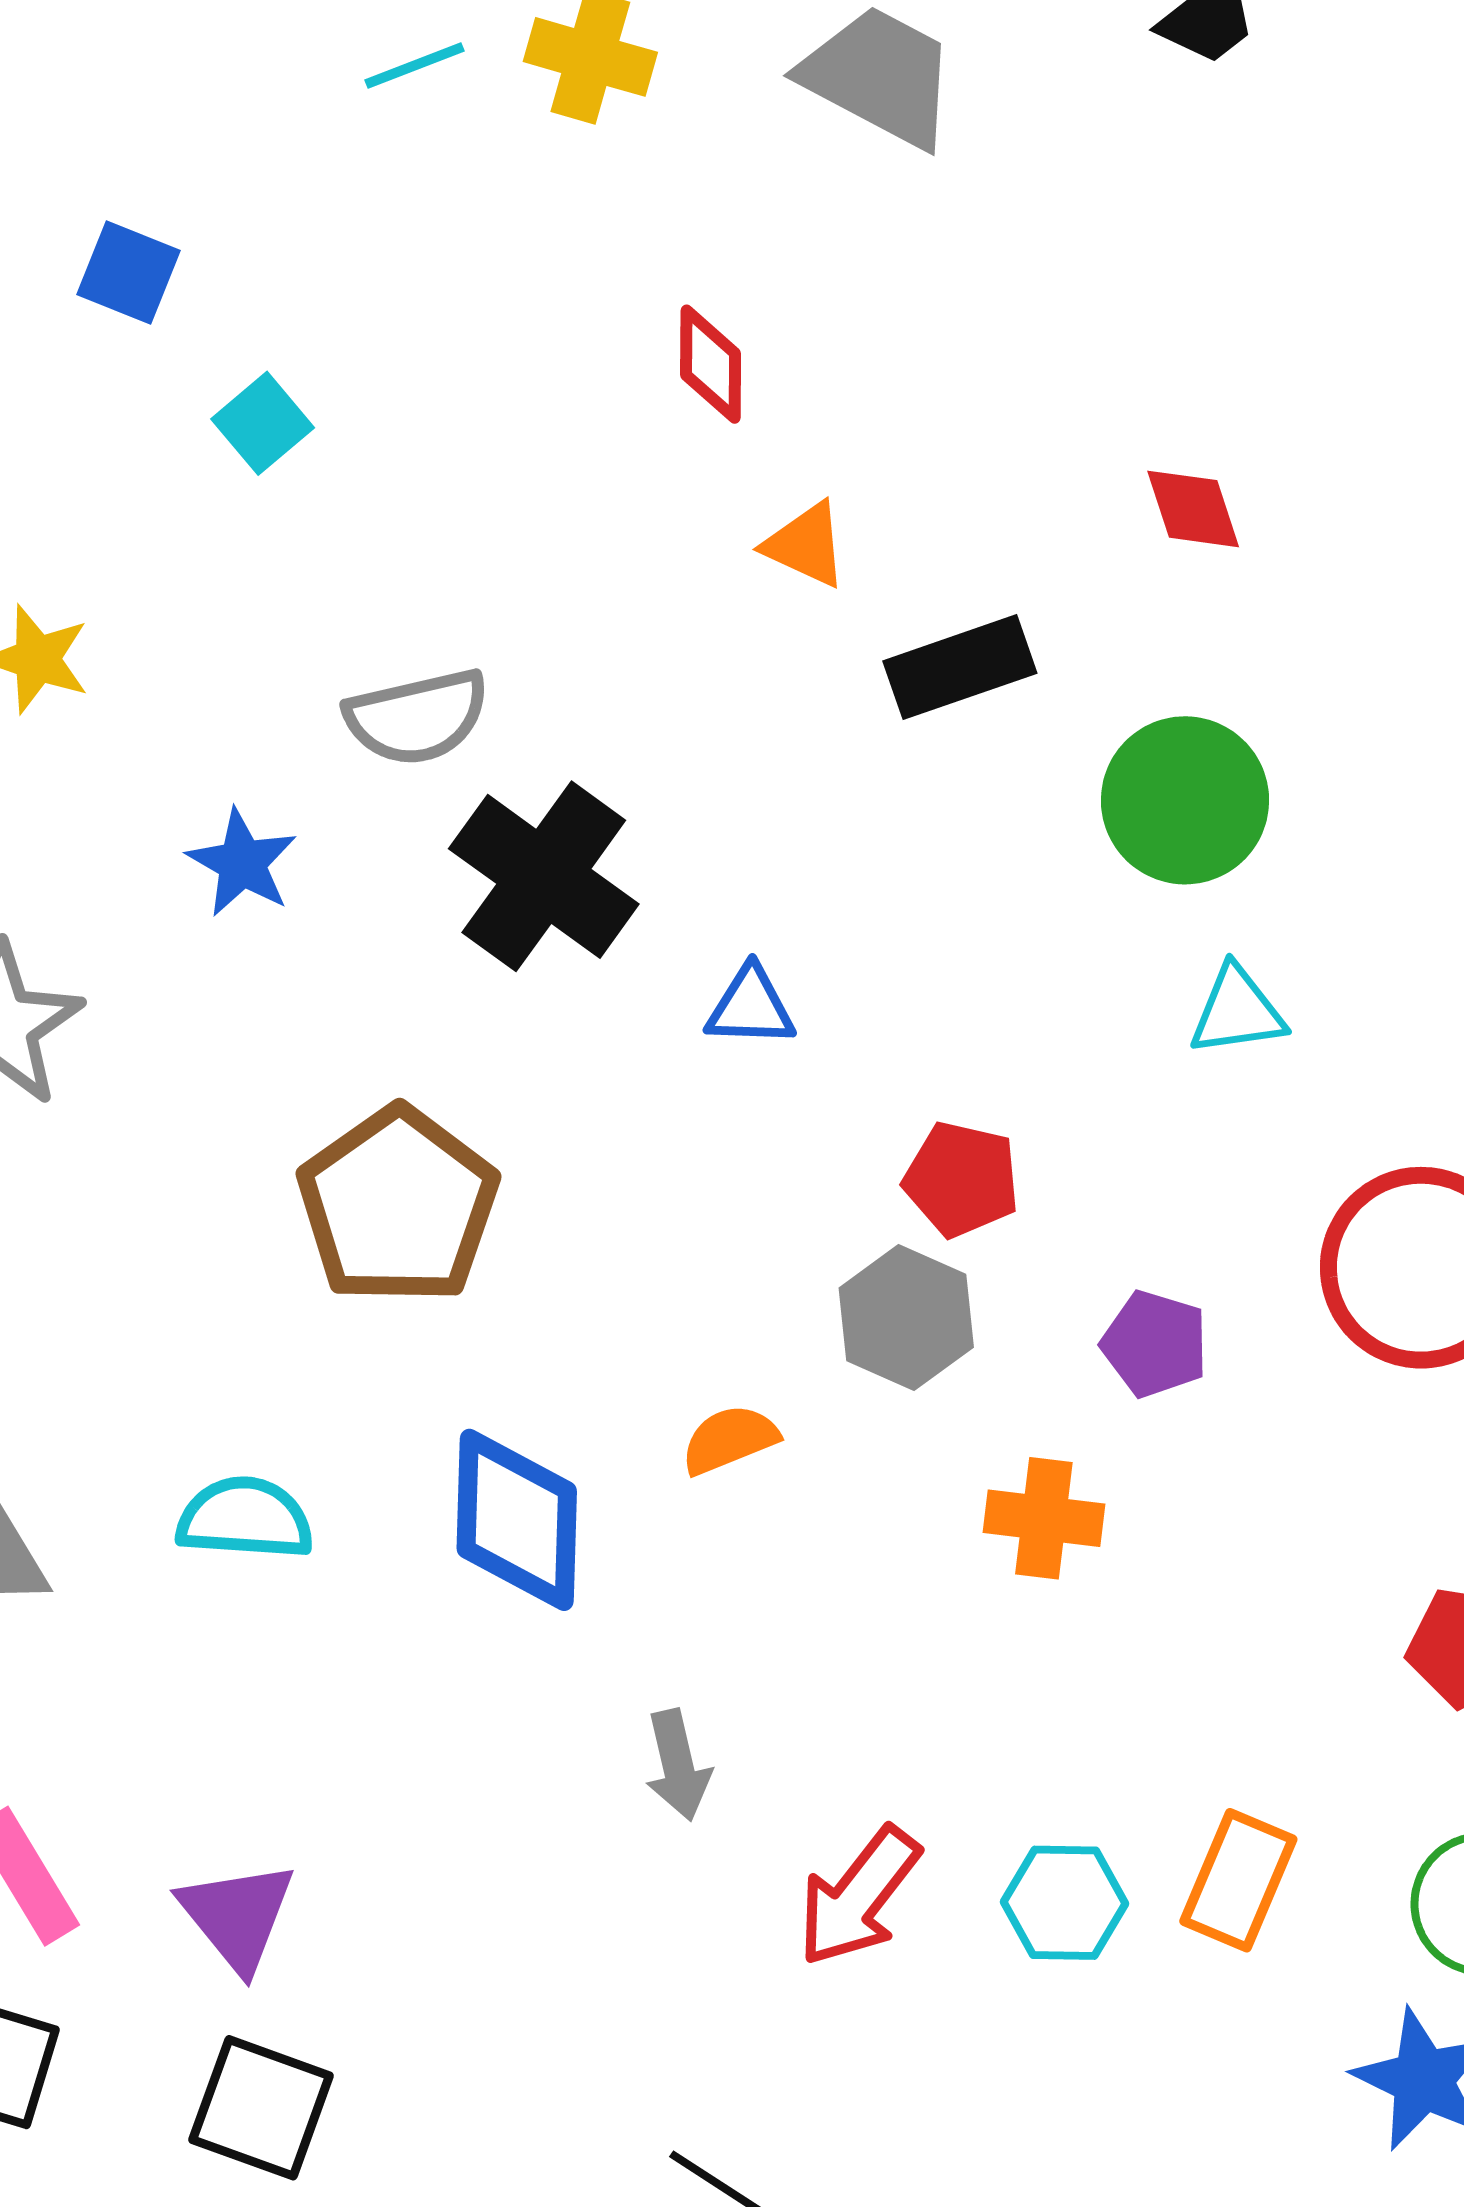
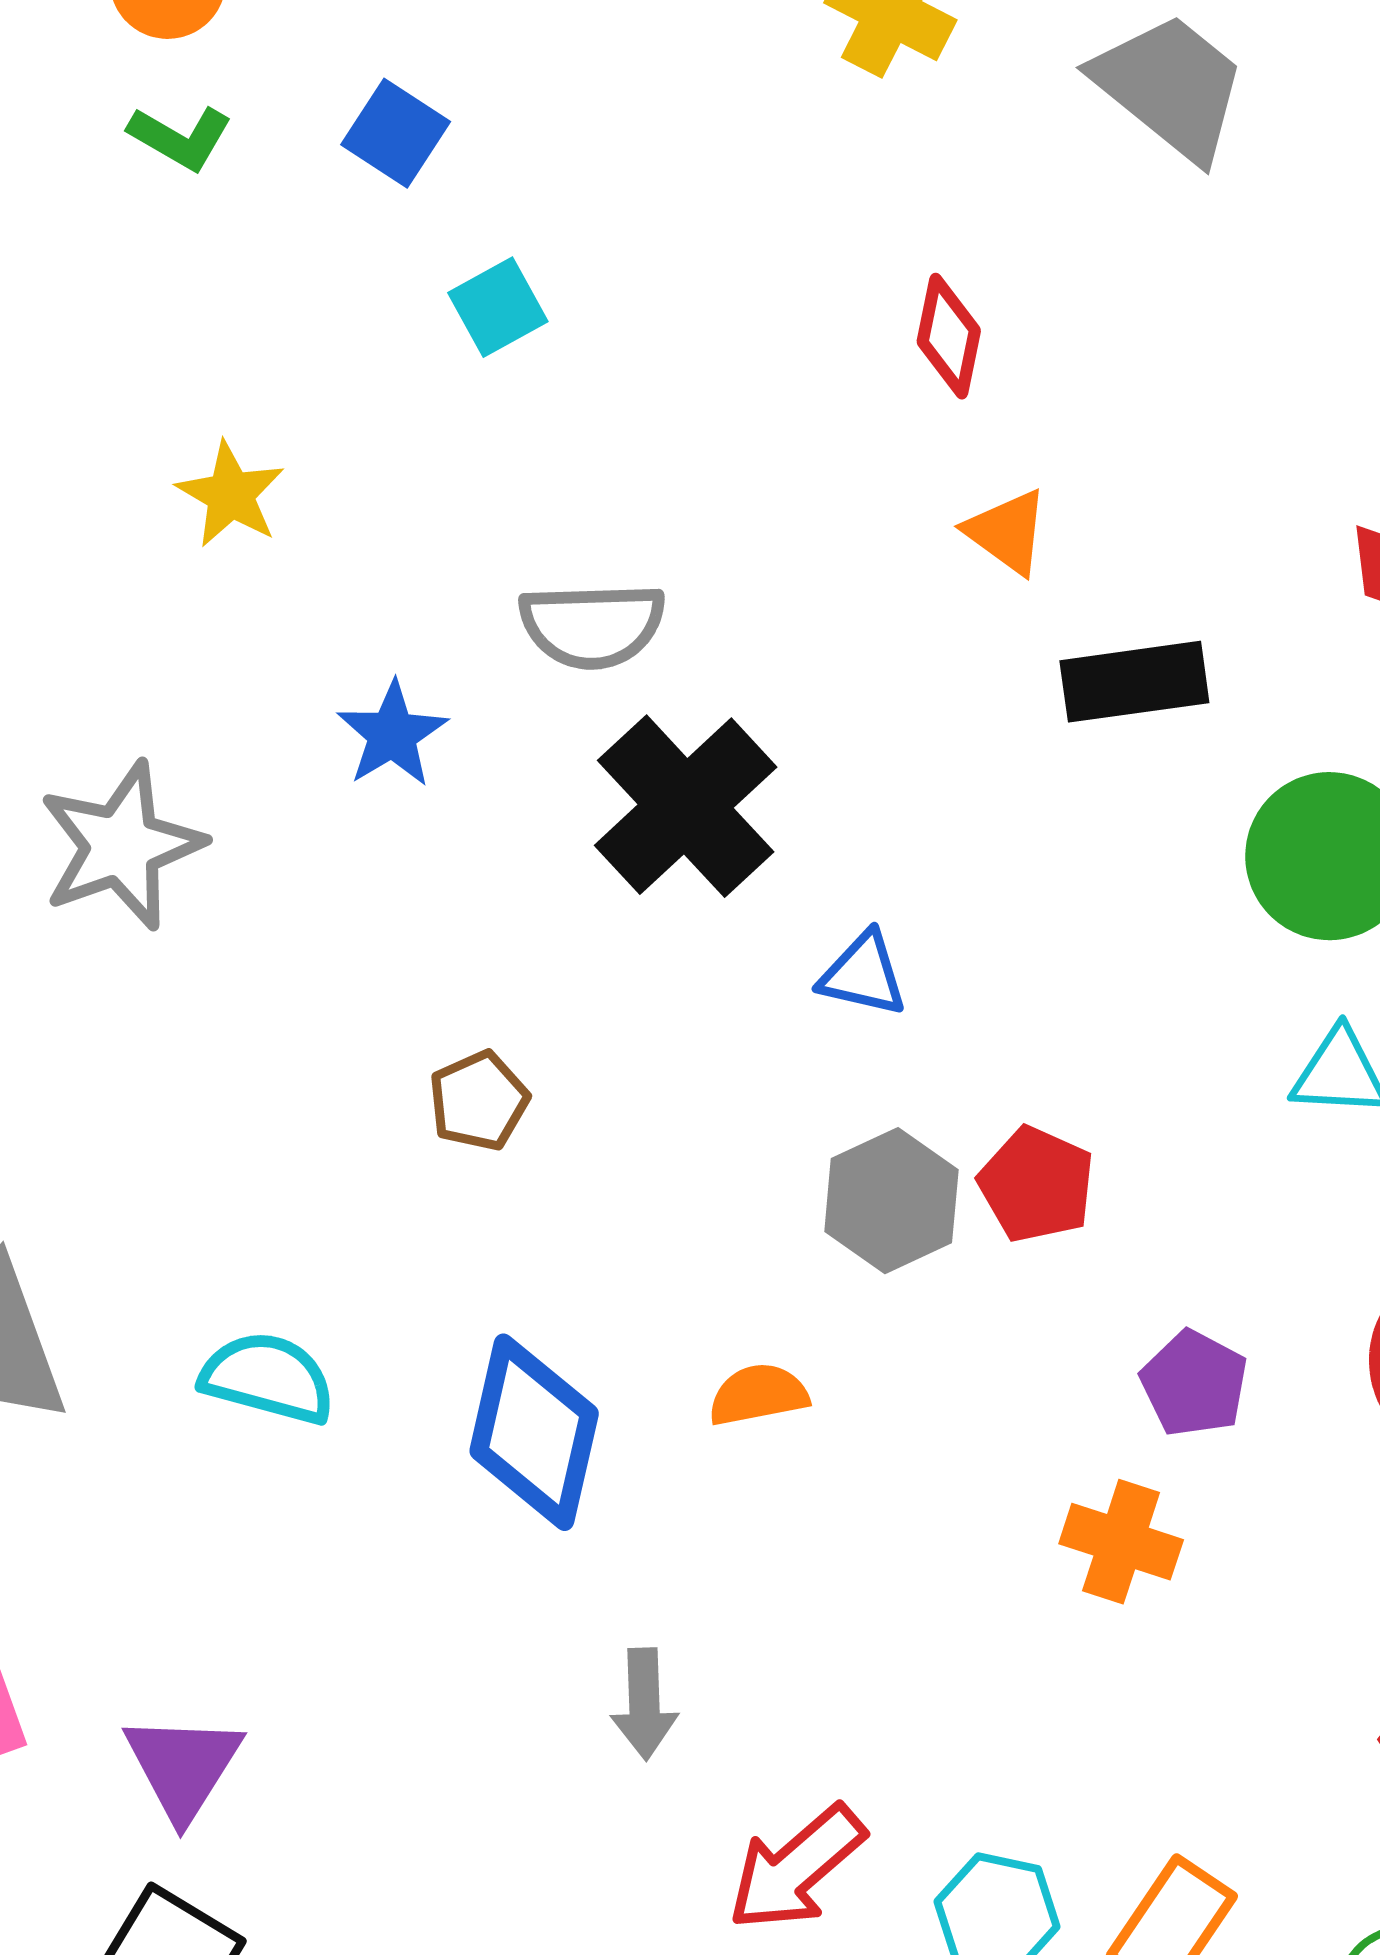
brown pentagon: (398, 1206) -> (479, 1101), size x0.5
gray hexagon: (906, 1318) -> (891, 1201), moved
orange cross: (1044, 1518) -> (1121, 1542), moved

